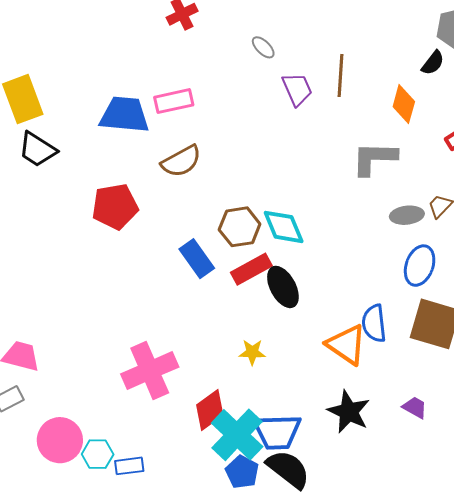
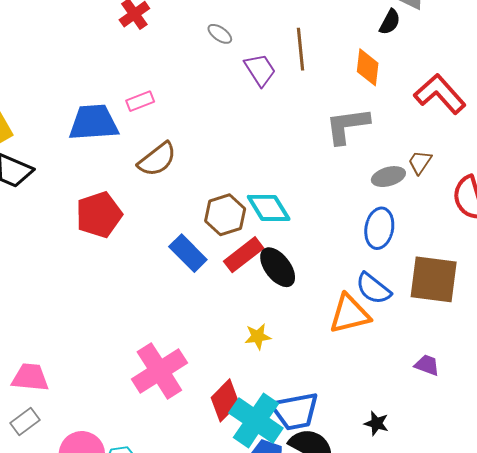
pink rectangle: (174, 101) -> (140, 101), size x0.7
blue ellipse: (420, 266) -> (379, 228), moved
blue semicircle: (374, 323) -> (373, 289), turned -36
orange triangle: (346, 345) -> (350, 314), turned -39
black star: (349, 412) -> (376, 423), moved, size x0.6

